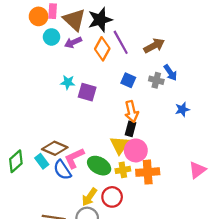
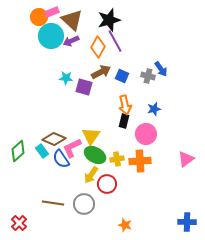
pink rectangle: (53, 11) -> (52, 12), turned 64
black star: (100, 20) -> (109, 20), moved
cyan circle: (52, 37) -> (51, 36), size x1.6
brown arrow: (154, 46) -> (101, 72), moved
blue star: (182, 109) -> (154, 109), moved
yellow triangle: (120, 145) -> (91, 136), moved
pink circle: (136, 150) -> (146, 134), moved
yellow arrow: (89, 197) -> (91, 175), moved

